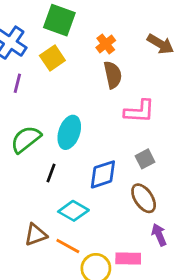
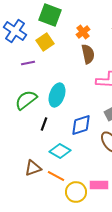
purple line: (17, 83) -> (28, 63), moved, turned 64

